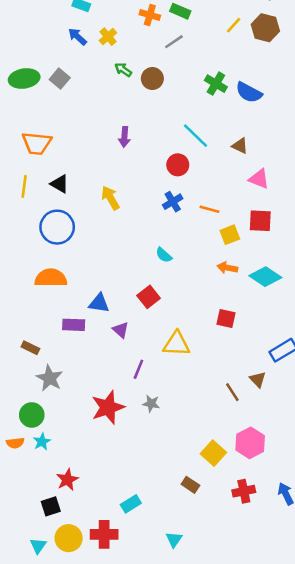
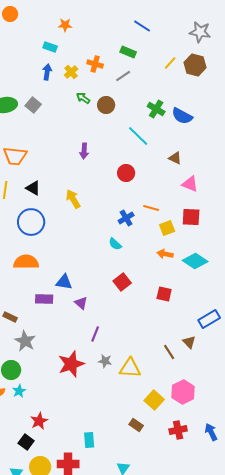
orange cross: (150, 15) -> (95, 64), moved
blue arrow: (77, 37) -> (47, 72), turned 56
cyan line: (196, 136) -> (138, 136), moved
blue cross: (173, 202) -> (126, 218), moved
red square: (149, 297) -> (122, 282), moved
yellow triangle: (176, 344) -> (130, 368), moved
cyan rectangle: (131, 504) -> (89, 440), turned -63
black square: (51, 506) -> (26, 442), turned -35

